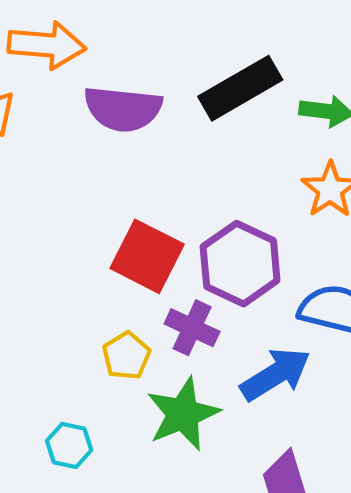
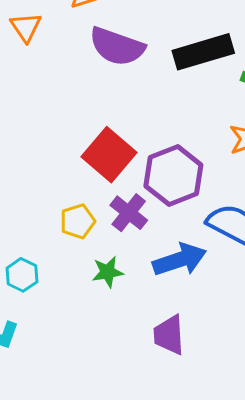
green star: (183, 414) -> (108, 272), size x0.6

